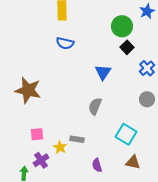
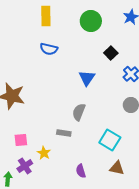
green circle: (122, 26) -> (91, 21), moved
gray rectangle: (77, 139) -> (64, 133), moved

